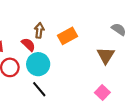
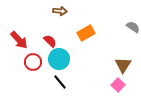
brown arrow: (39, 30) -> (60, 11), moved, turned 88
brown triangle: (106, 55) -> (123, 65), moved

